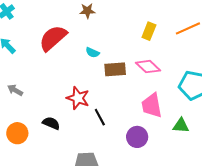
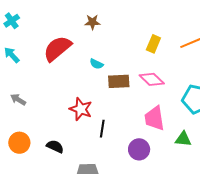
black line: (100, 117) -> (102, 129), turned 36
black semicircle: (51, 123) -> (55, 146), moved

